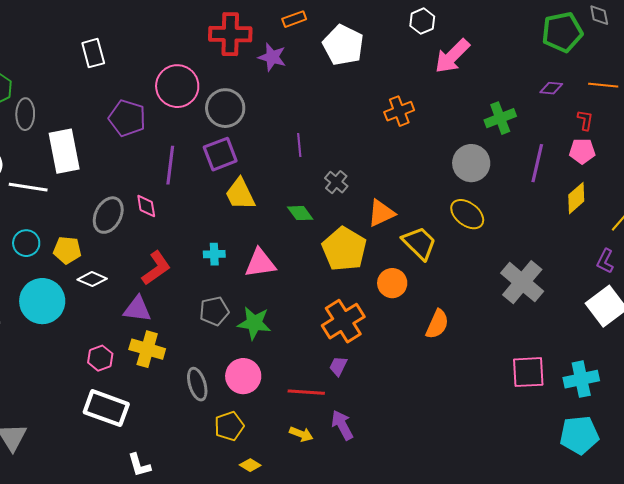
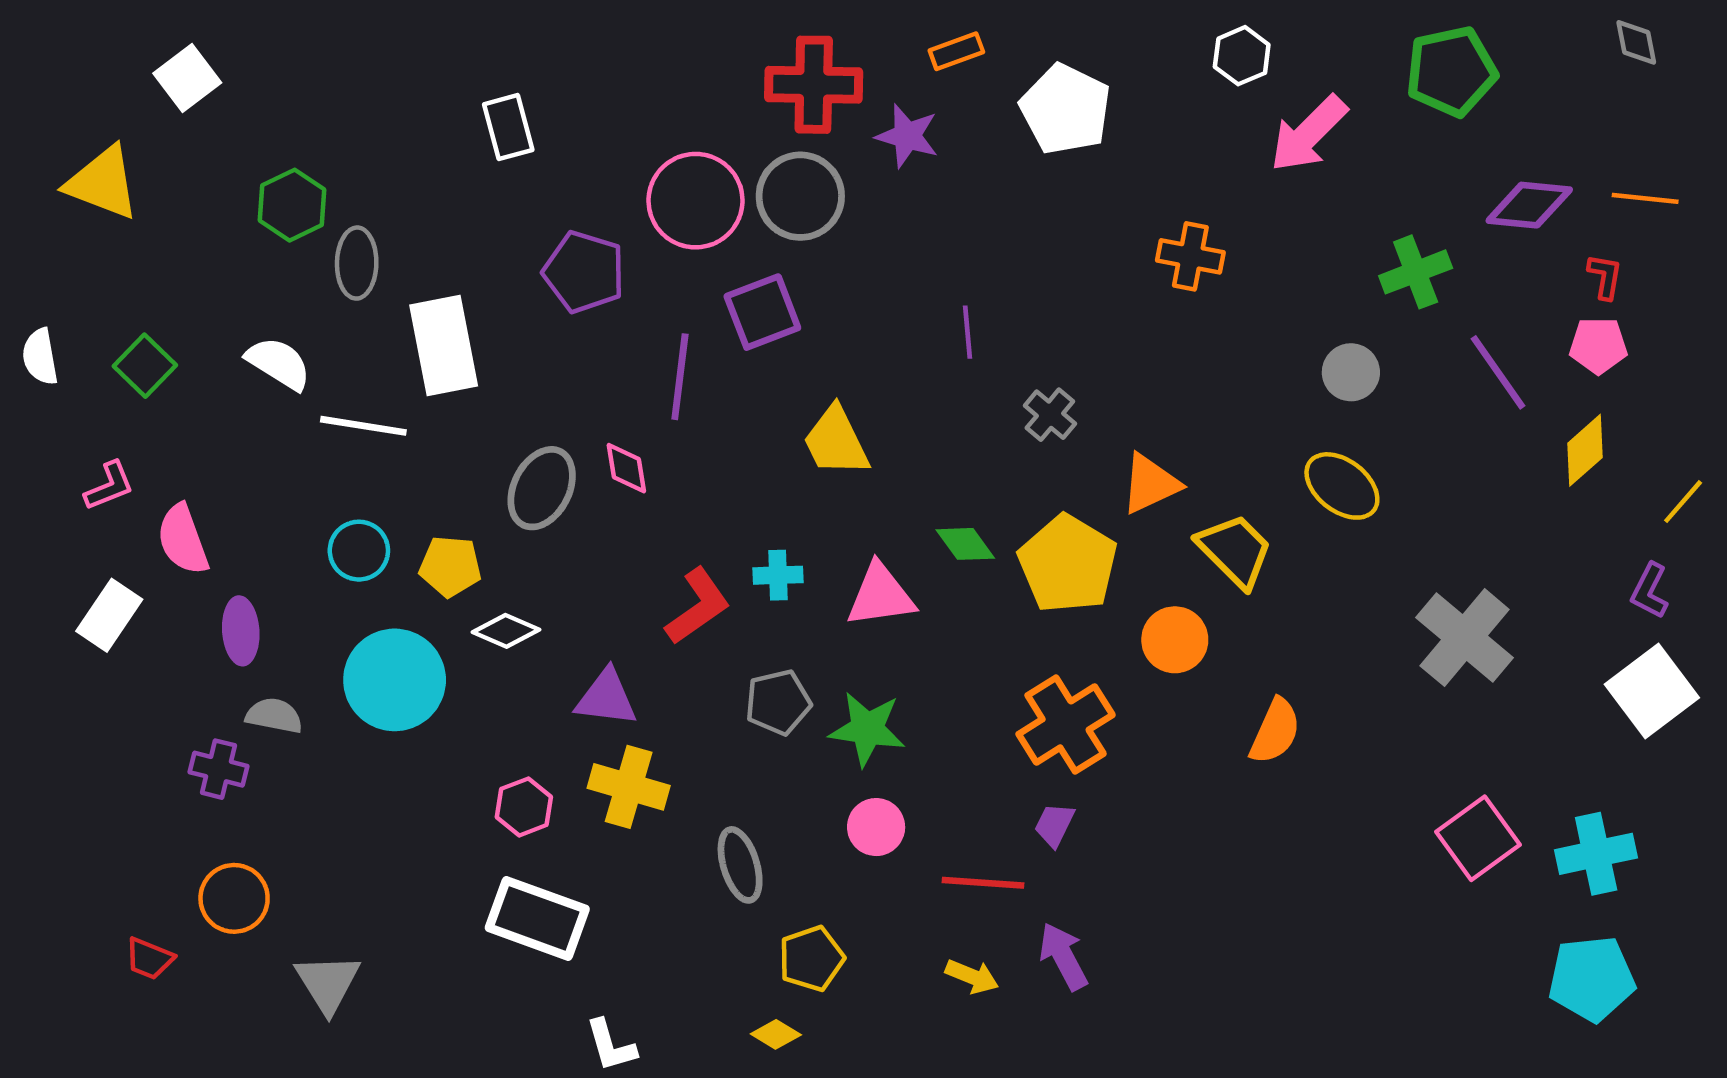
green pentagon: (562, 32) -> (1451, 71), moved
purple diamond: (551, 88) -> (1529, 205), size x1.6
gray circle: (225, 108) -> (800, 196), moved
orange cross: (399, 111) -> (1190, 256), turned 32
purple square: (220, 154) -> (762, 312), moved
gray circle: (471, 163) -> (1351, 372), size x0.7
purple line: (537, 163) -> (1498, 372), turned -48
green diamond: (300, 213) -> (965, 544), moved
red L-shape: (156, 268) -> (698, 606), moved
pink square: (528, 372) -> (1478, 838), turned -33
pink circle: (243, 376) -> (876, 827), moved, size x0.7
yellow diamond: (250, 465) -> (776, 1034), moved

